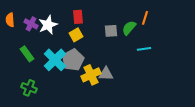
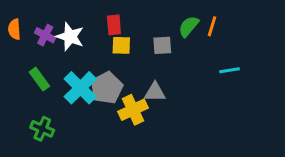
white star: (48, 25) -> (70, 37), turned -30
green semicircle: (129, 28) -> (189, 26), moved
yellow square: (76, 35) -> (121, 45), moved, turned 32
cyan line: (144, 49) -> (230, 70), moved
gray triangle: (106, 74) -> (155, 92), moved

